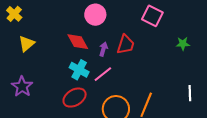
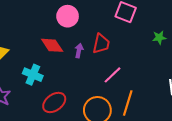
cyan cross: (79, 70) -> (33, 75), moved
pink line: (103, 74) -> (113, 75), moved

